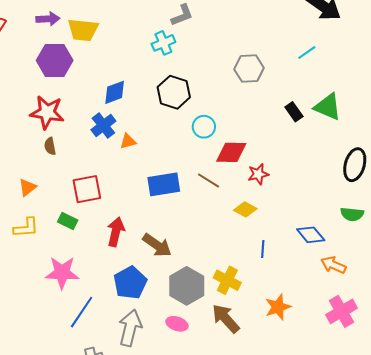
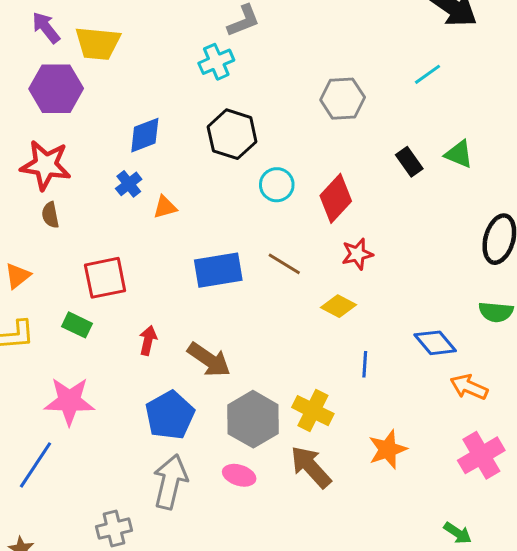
purple arrow: (48, 19) -> (46, 28), turned -125
green triangle: (328, 107) -> (459, 154), size x0.7
blue cross: (103, 125) -> (129, 184), size x0.7
red diamond: (231, 152) -> (336, 198), moved, turned -48
red arrow: (116, 232) -> (148, 340), size x0.7
blue line: (82, 312) -> (35, 465), moved

